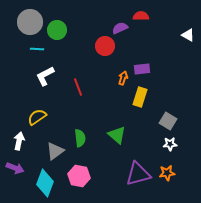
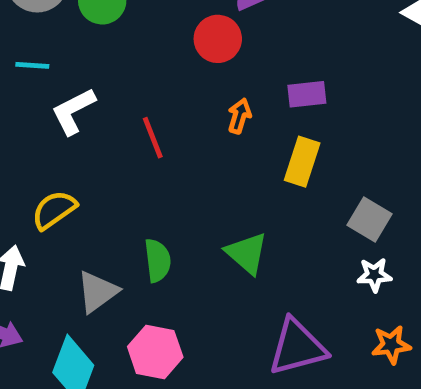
cyan line: (37, 49) -> (32, 65), moved
orange arrow: (123, 78) -> (239, 116), moved
orange star: (167, 173) -> (391, 345), moved

